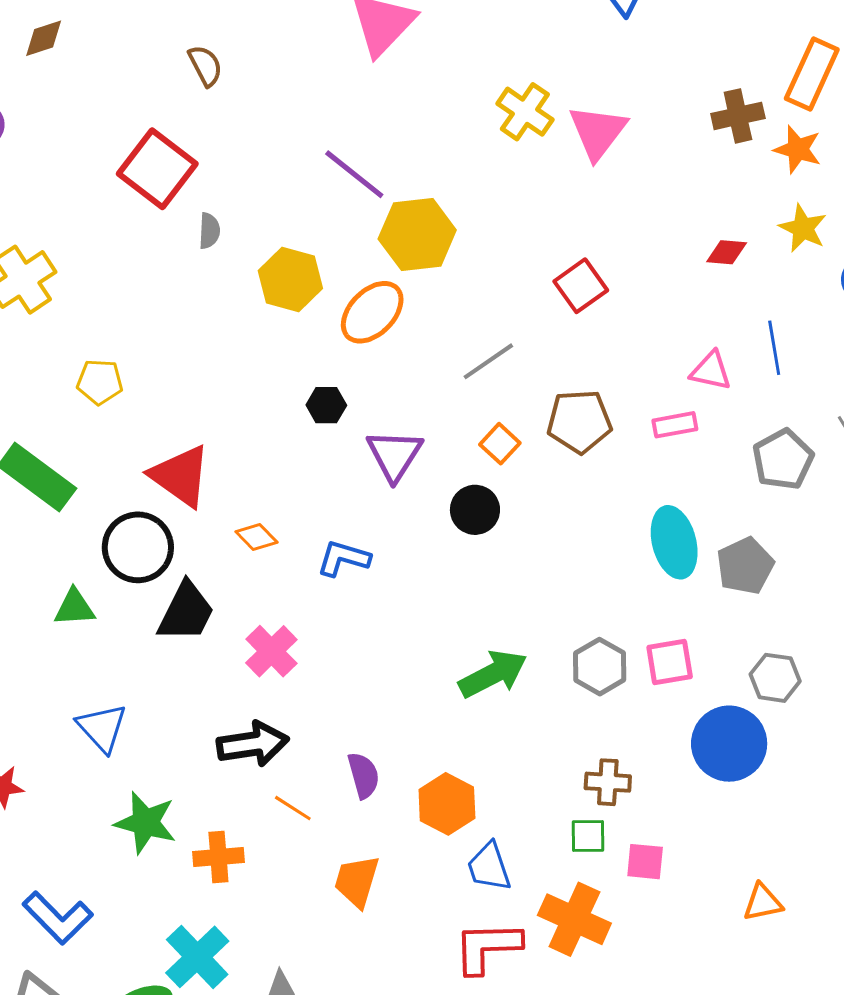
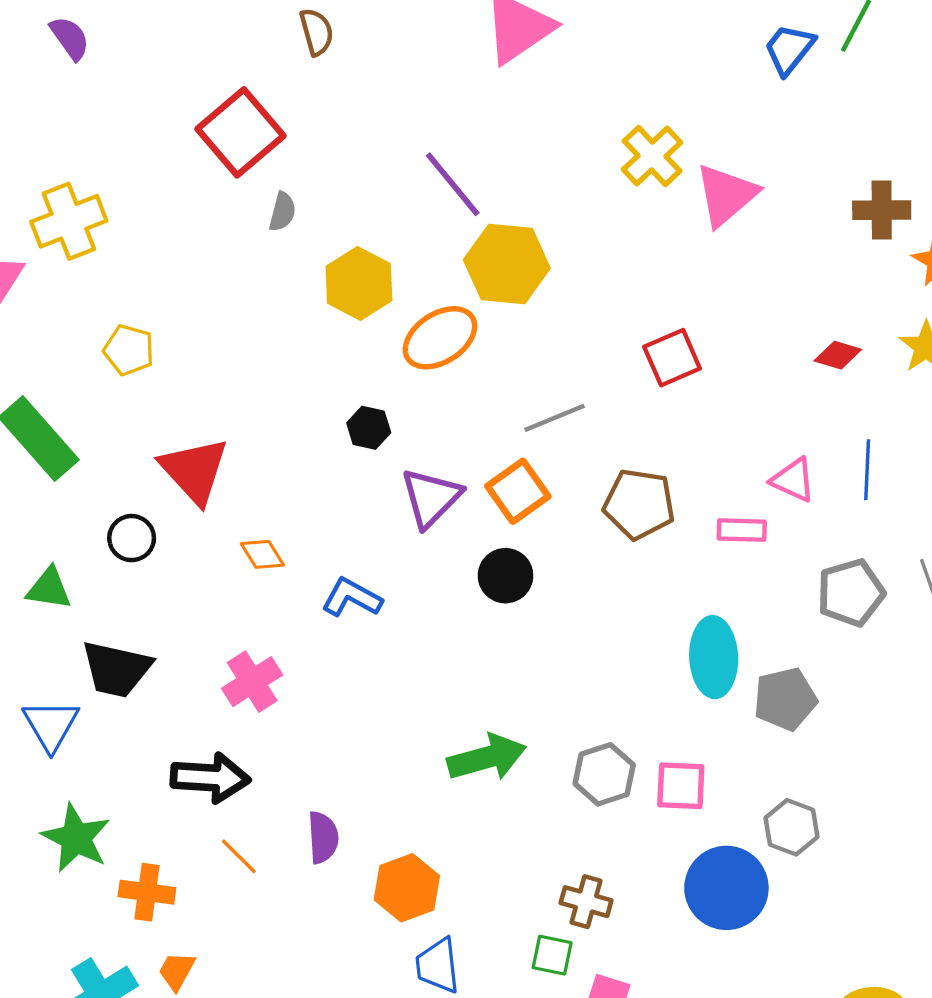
orange square: (500, 444) -> (518, 491), moved, size x1.4
black circle: (138, 547) -> (132, 538), size x0.6
black trapezoid: (186, 612) -> (116, 669), moved, turned 64
orange trapezoid: (357, 881) -> (177, 971), moved, size x0.7

